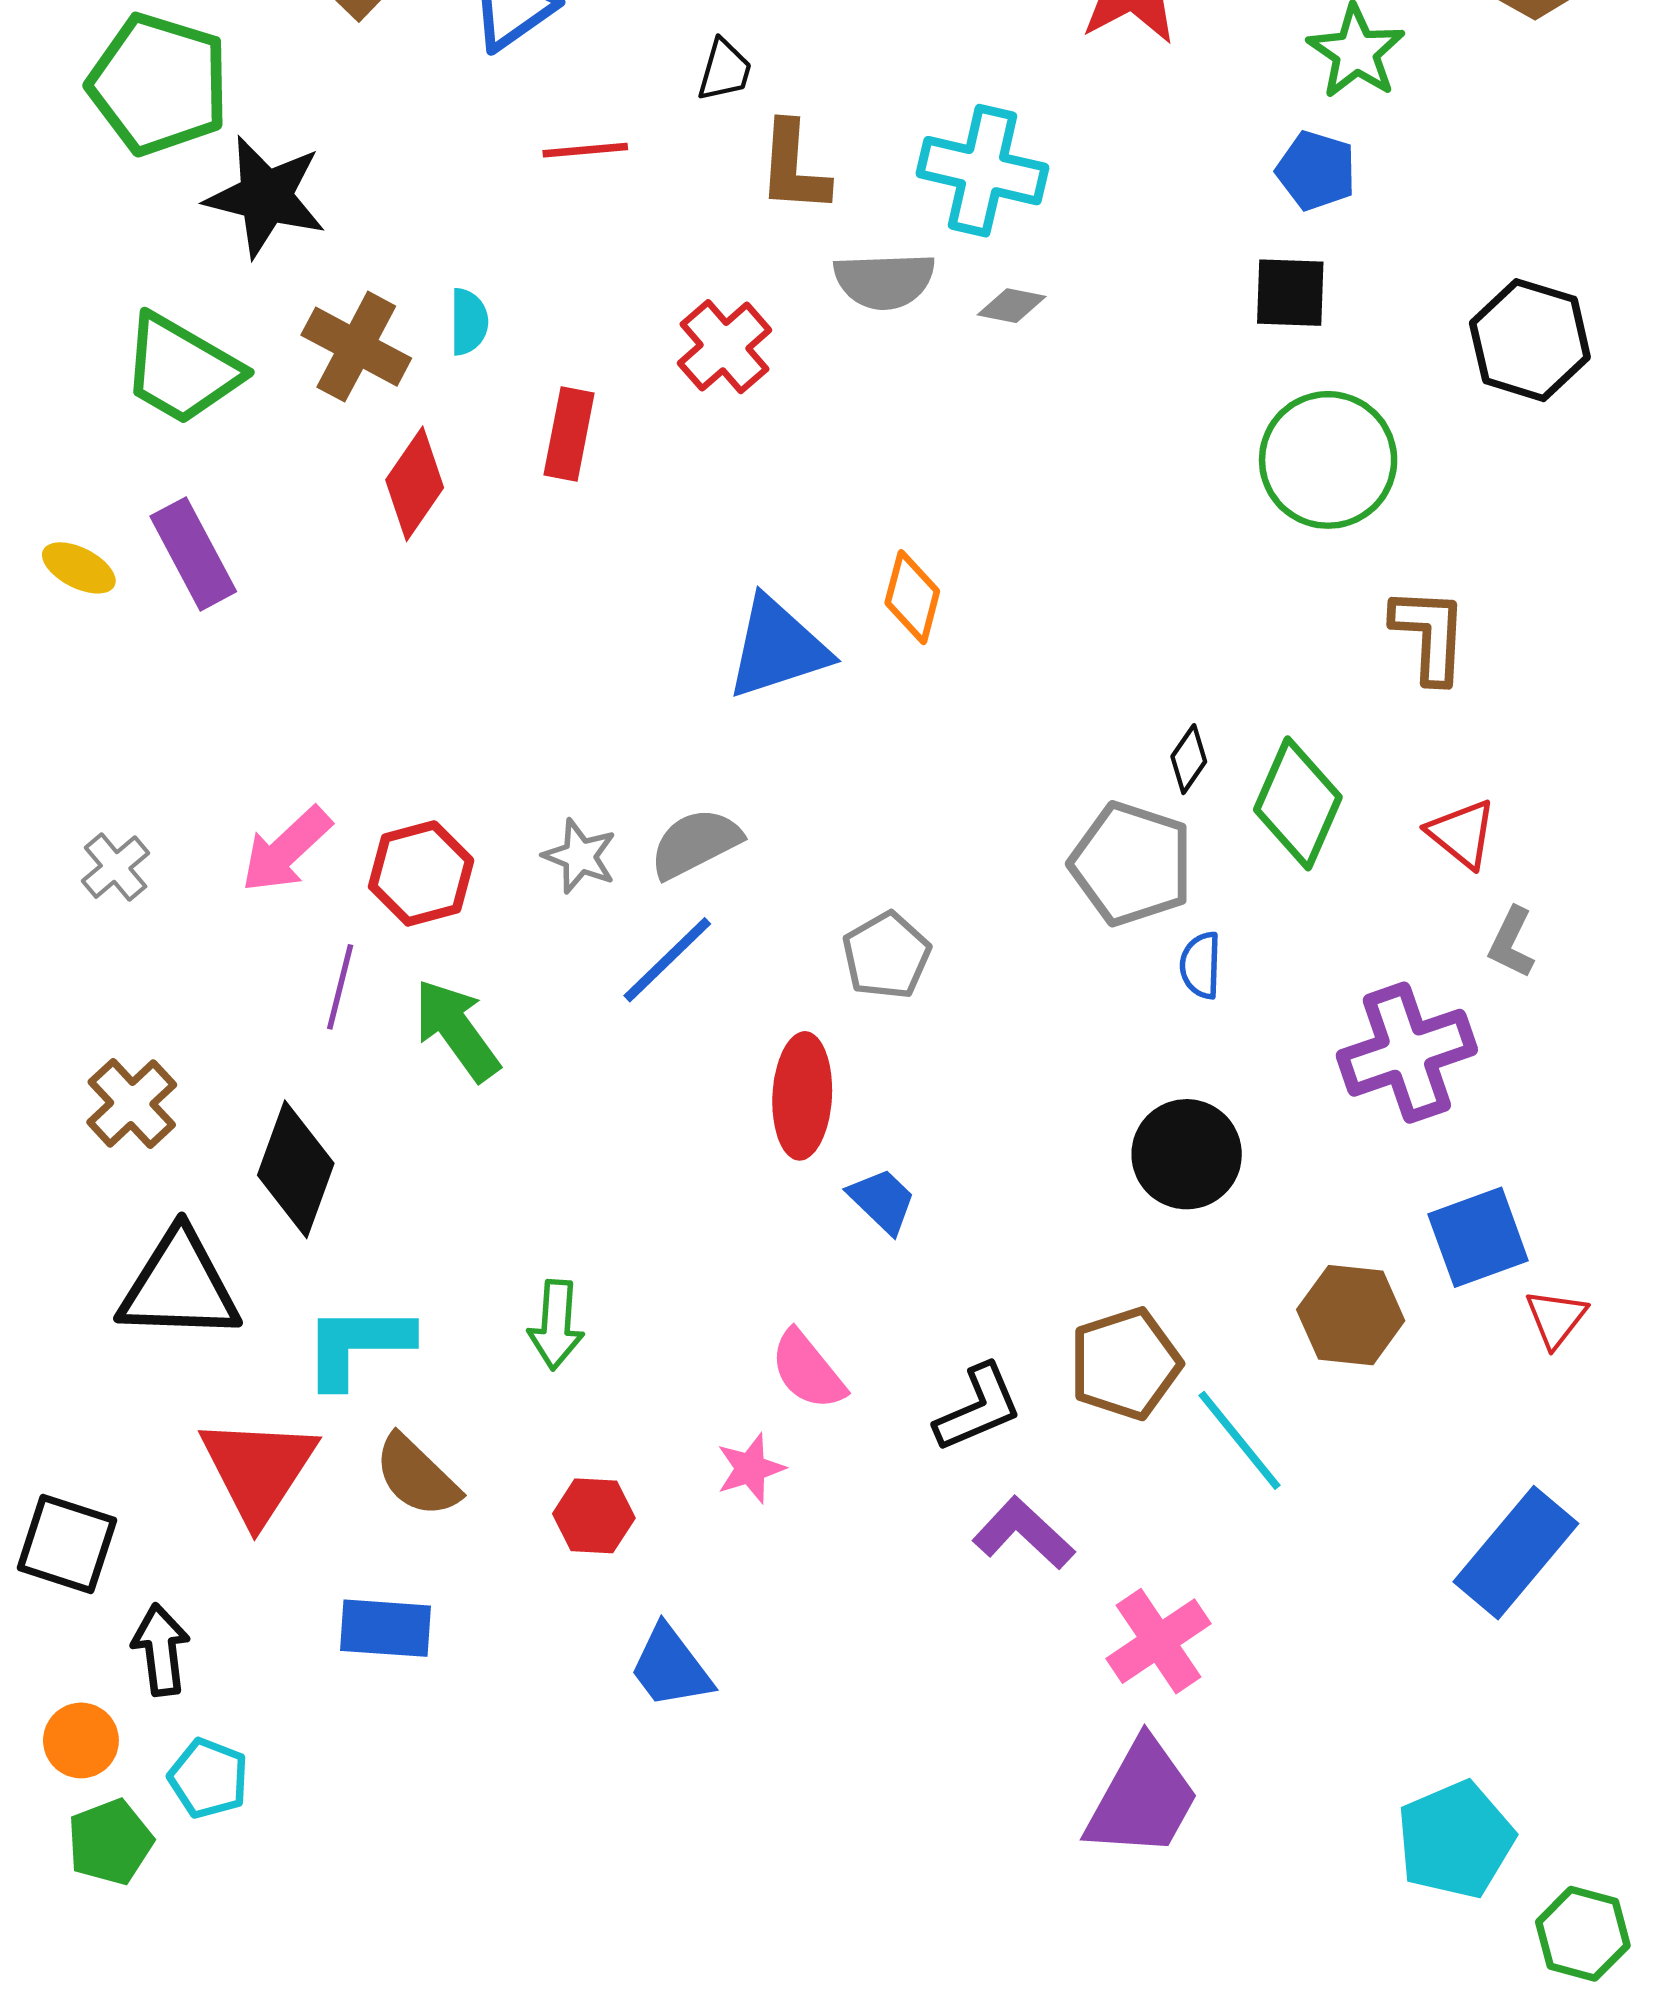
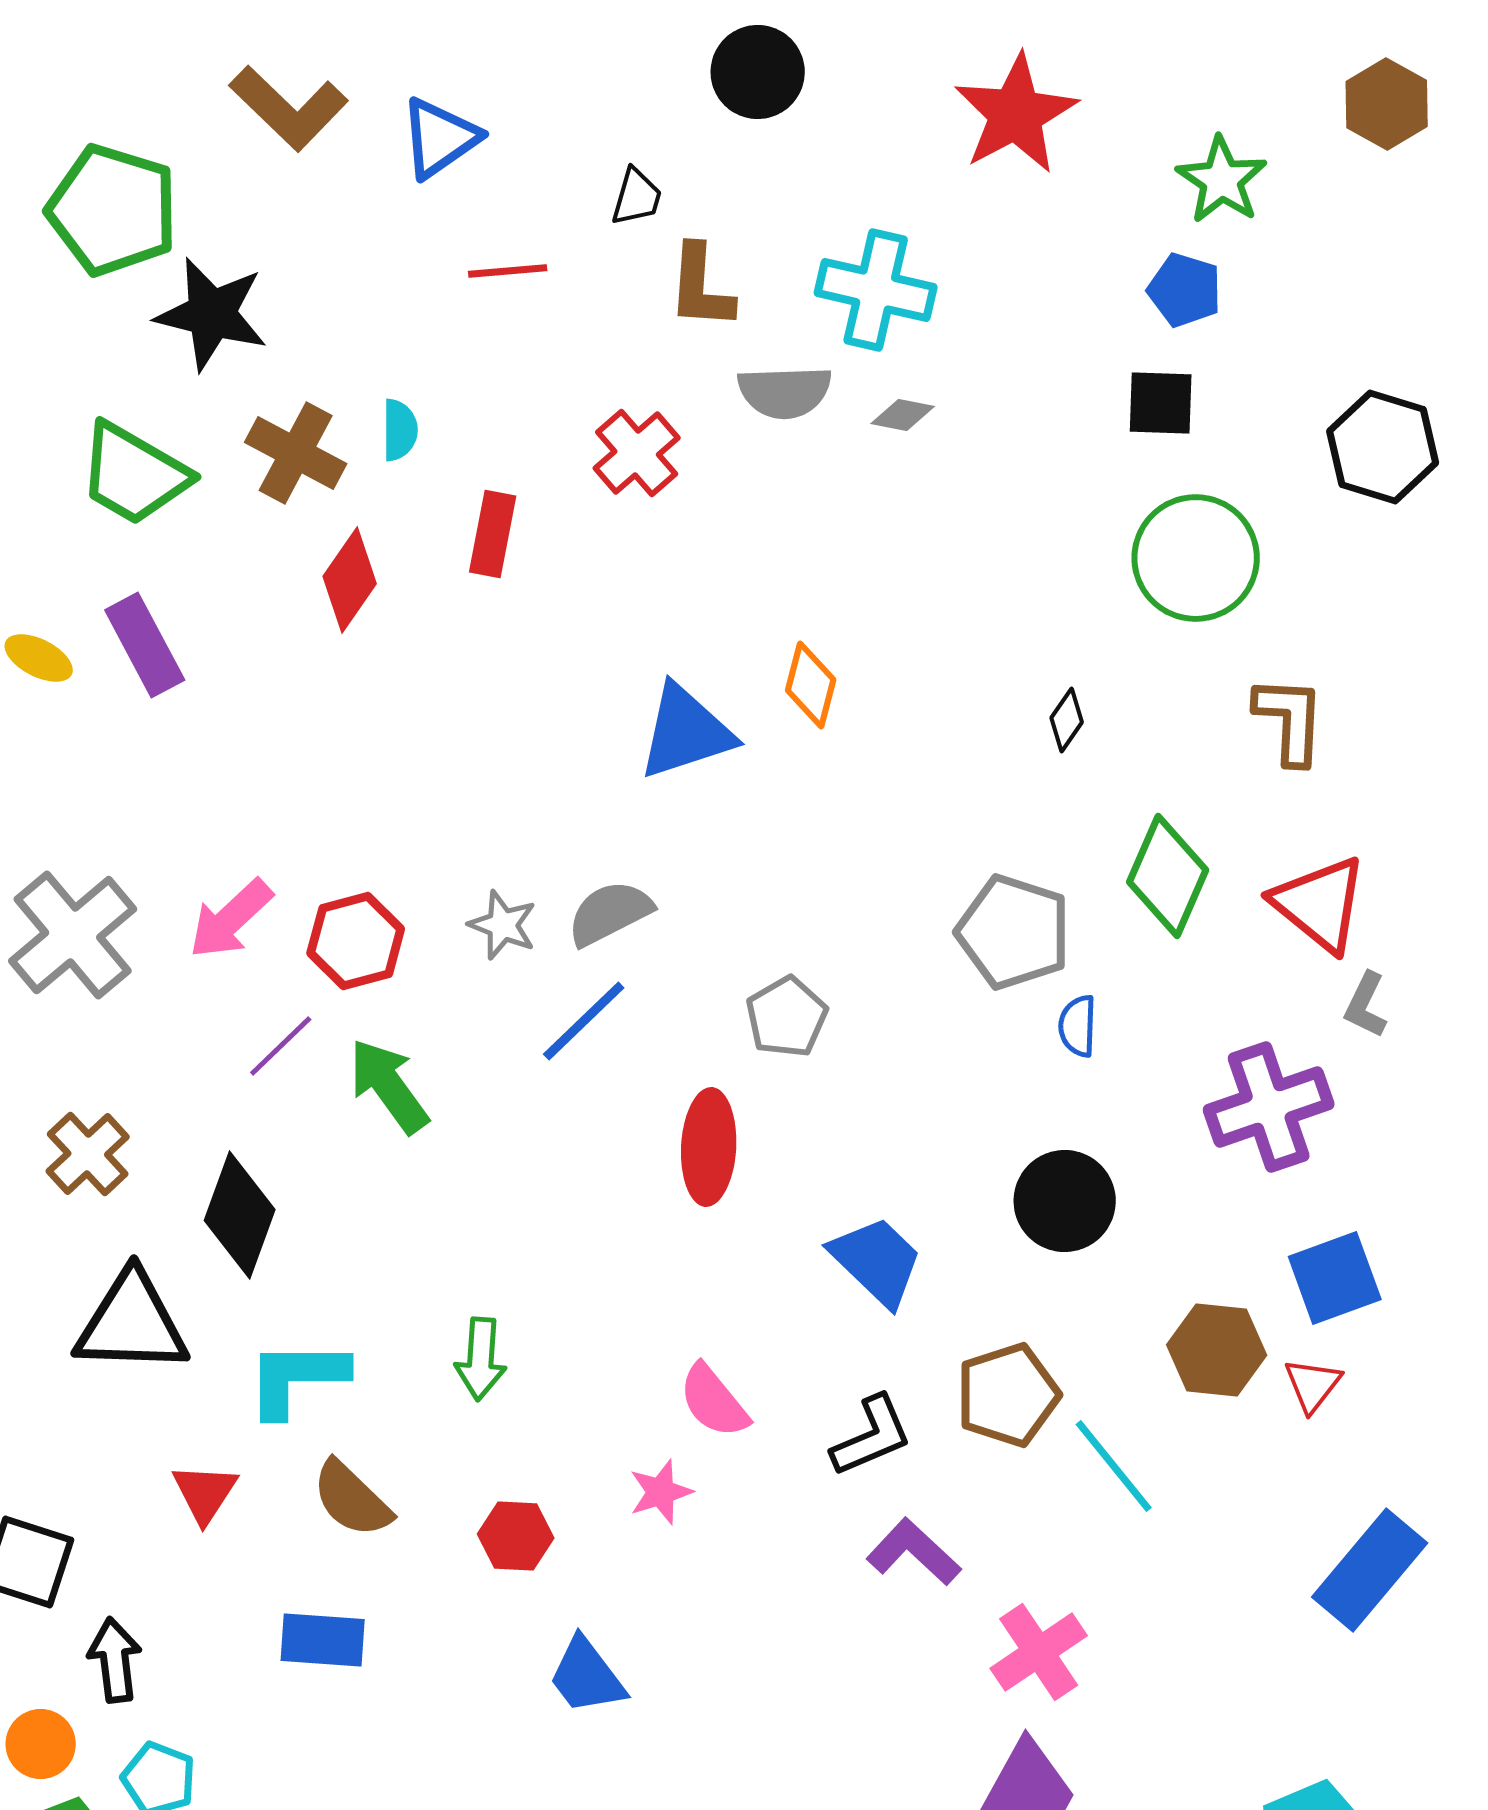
black diamond: (1189, 759) -> (1067, 720), moved
red triangle: (1462, 834) -> (1320, 904), size x1.5
gray cross: (116, 867) -> (73, 935), size x2.0
purple line: (340, 987) -> (281, 1046), turned 32
blue trapezoid: (882, 1201) -> (877, 1261), moved, size x1.5
red triangle: (1556, 1318) -> (1313, 1385), moved
red triangle: (258, 1469) -> (205, 1493), size x0.6

